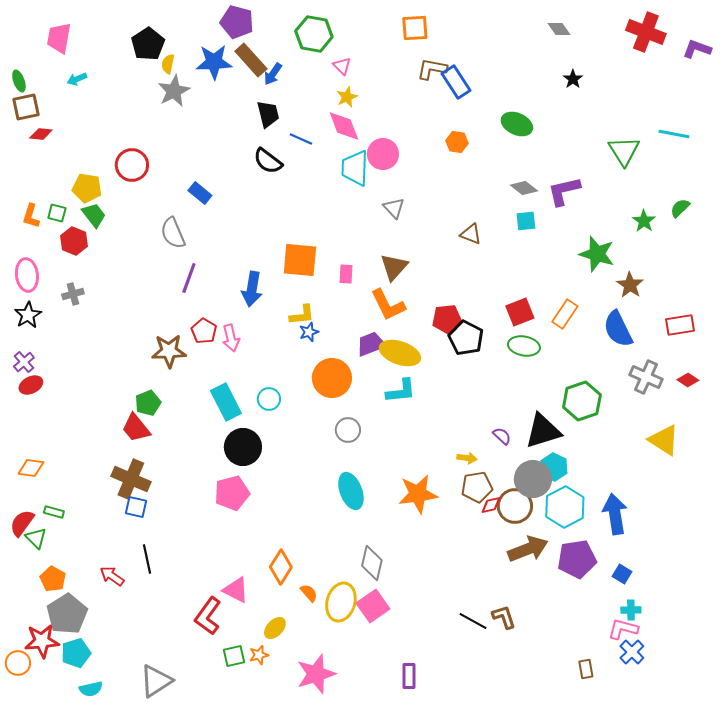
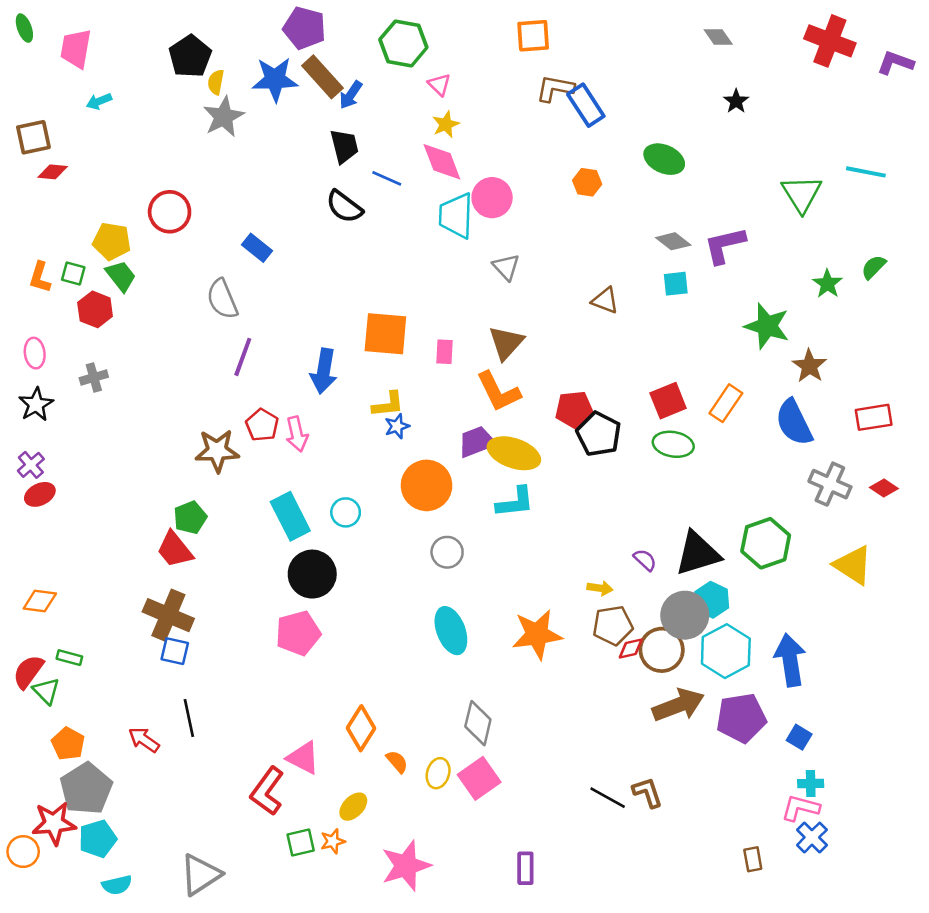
green ellipse: (19, 81) -> (24, 28), moved
pink ellipse: (27, 275) -> (35, 353), size x0.7
green hexagon: (582, 401) -> (766, 543), moved
yellow ellipse: (341, 602) -> (438, 773), size x0.6

